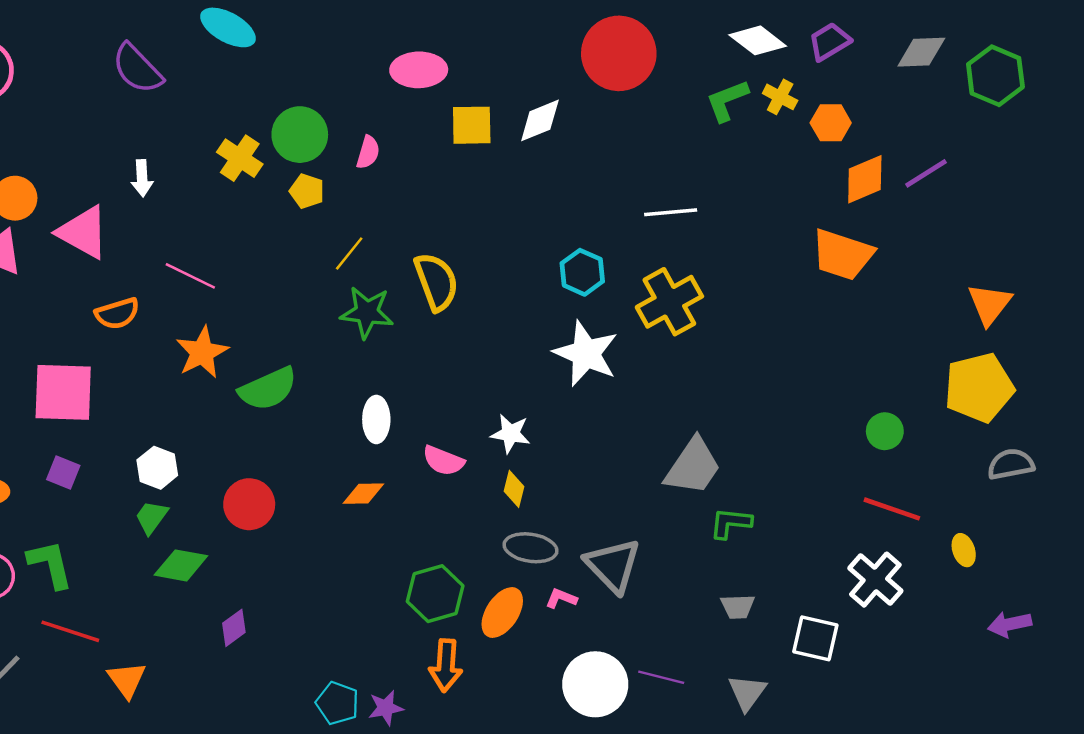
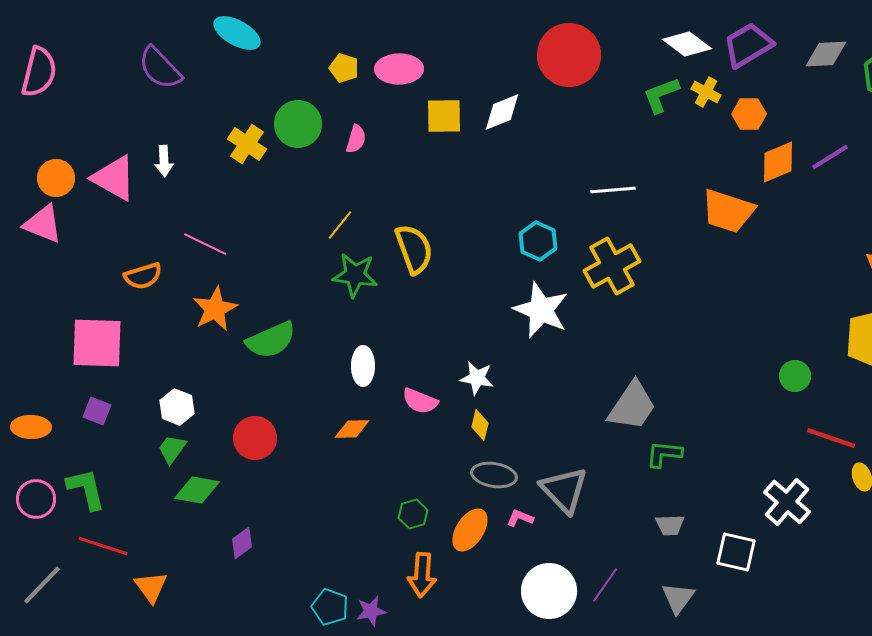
purple trapezoid: (829, 42) -> (748, 45), size x1.4
yellow pentagon: (307, 191) -> (344, 68), moved
pink triangle: (83, 232) -> (114, 178), moved
orange trapezoid: (842, 255) -> (728, 211), moved
red line: (892, 509) -> (831, 438), moved
green hexagon: (435, 594) -> (413, 514), size x0.6
purple line: (661, 677) -> (605, 585), turned -69

